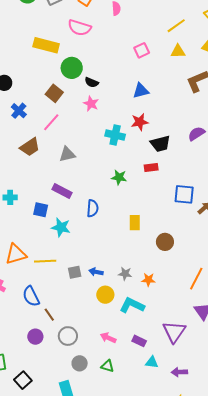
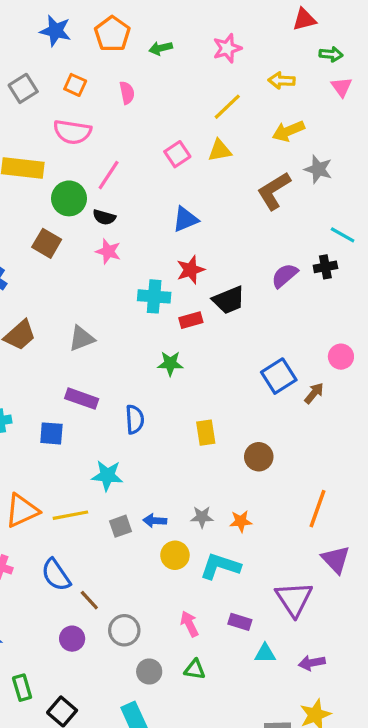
yellow triangle: (178, 51) -> (220, 150), moved
pink line: (51, 122) -> (109, 175), moved
red rectangle: (151, 168) -> (191, 320), moved
blue square: (184, 194) -> (279, 376), turned -30
cyan star: (61, 227) -> (107, 476), moved
pink arrow: (108, 338) -> (189, 624), turned 49

